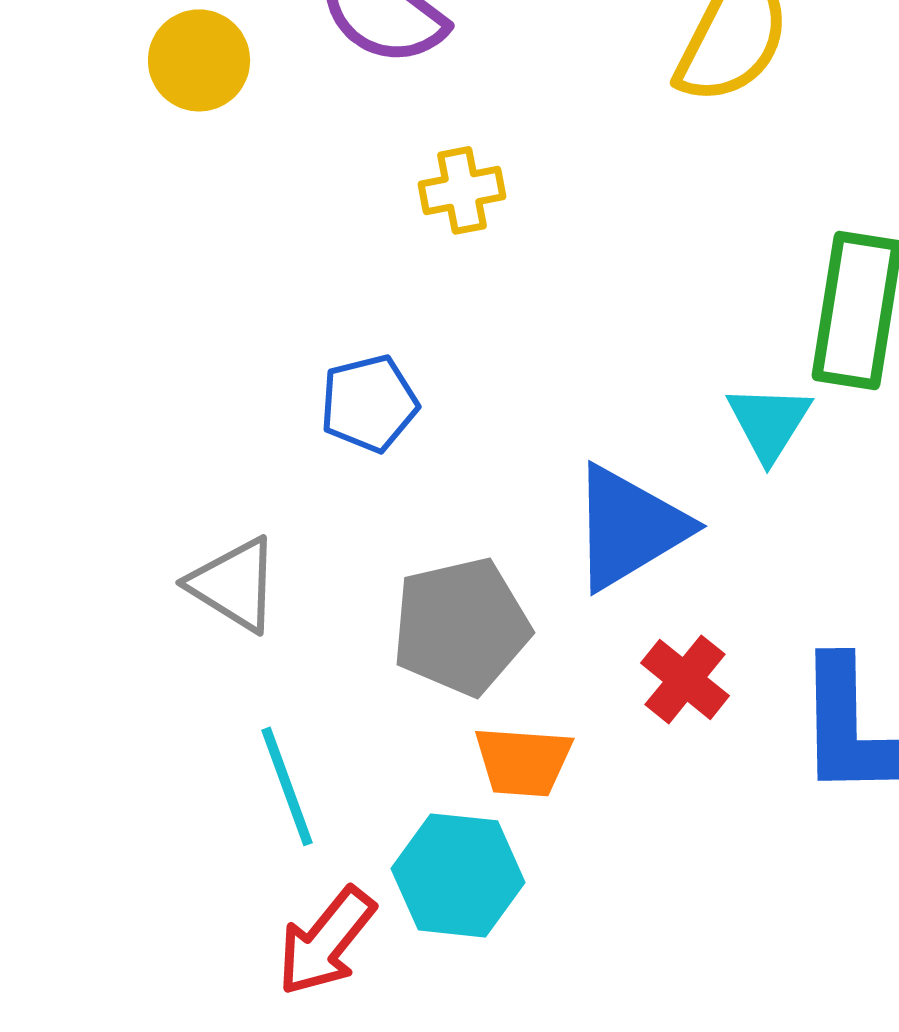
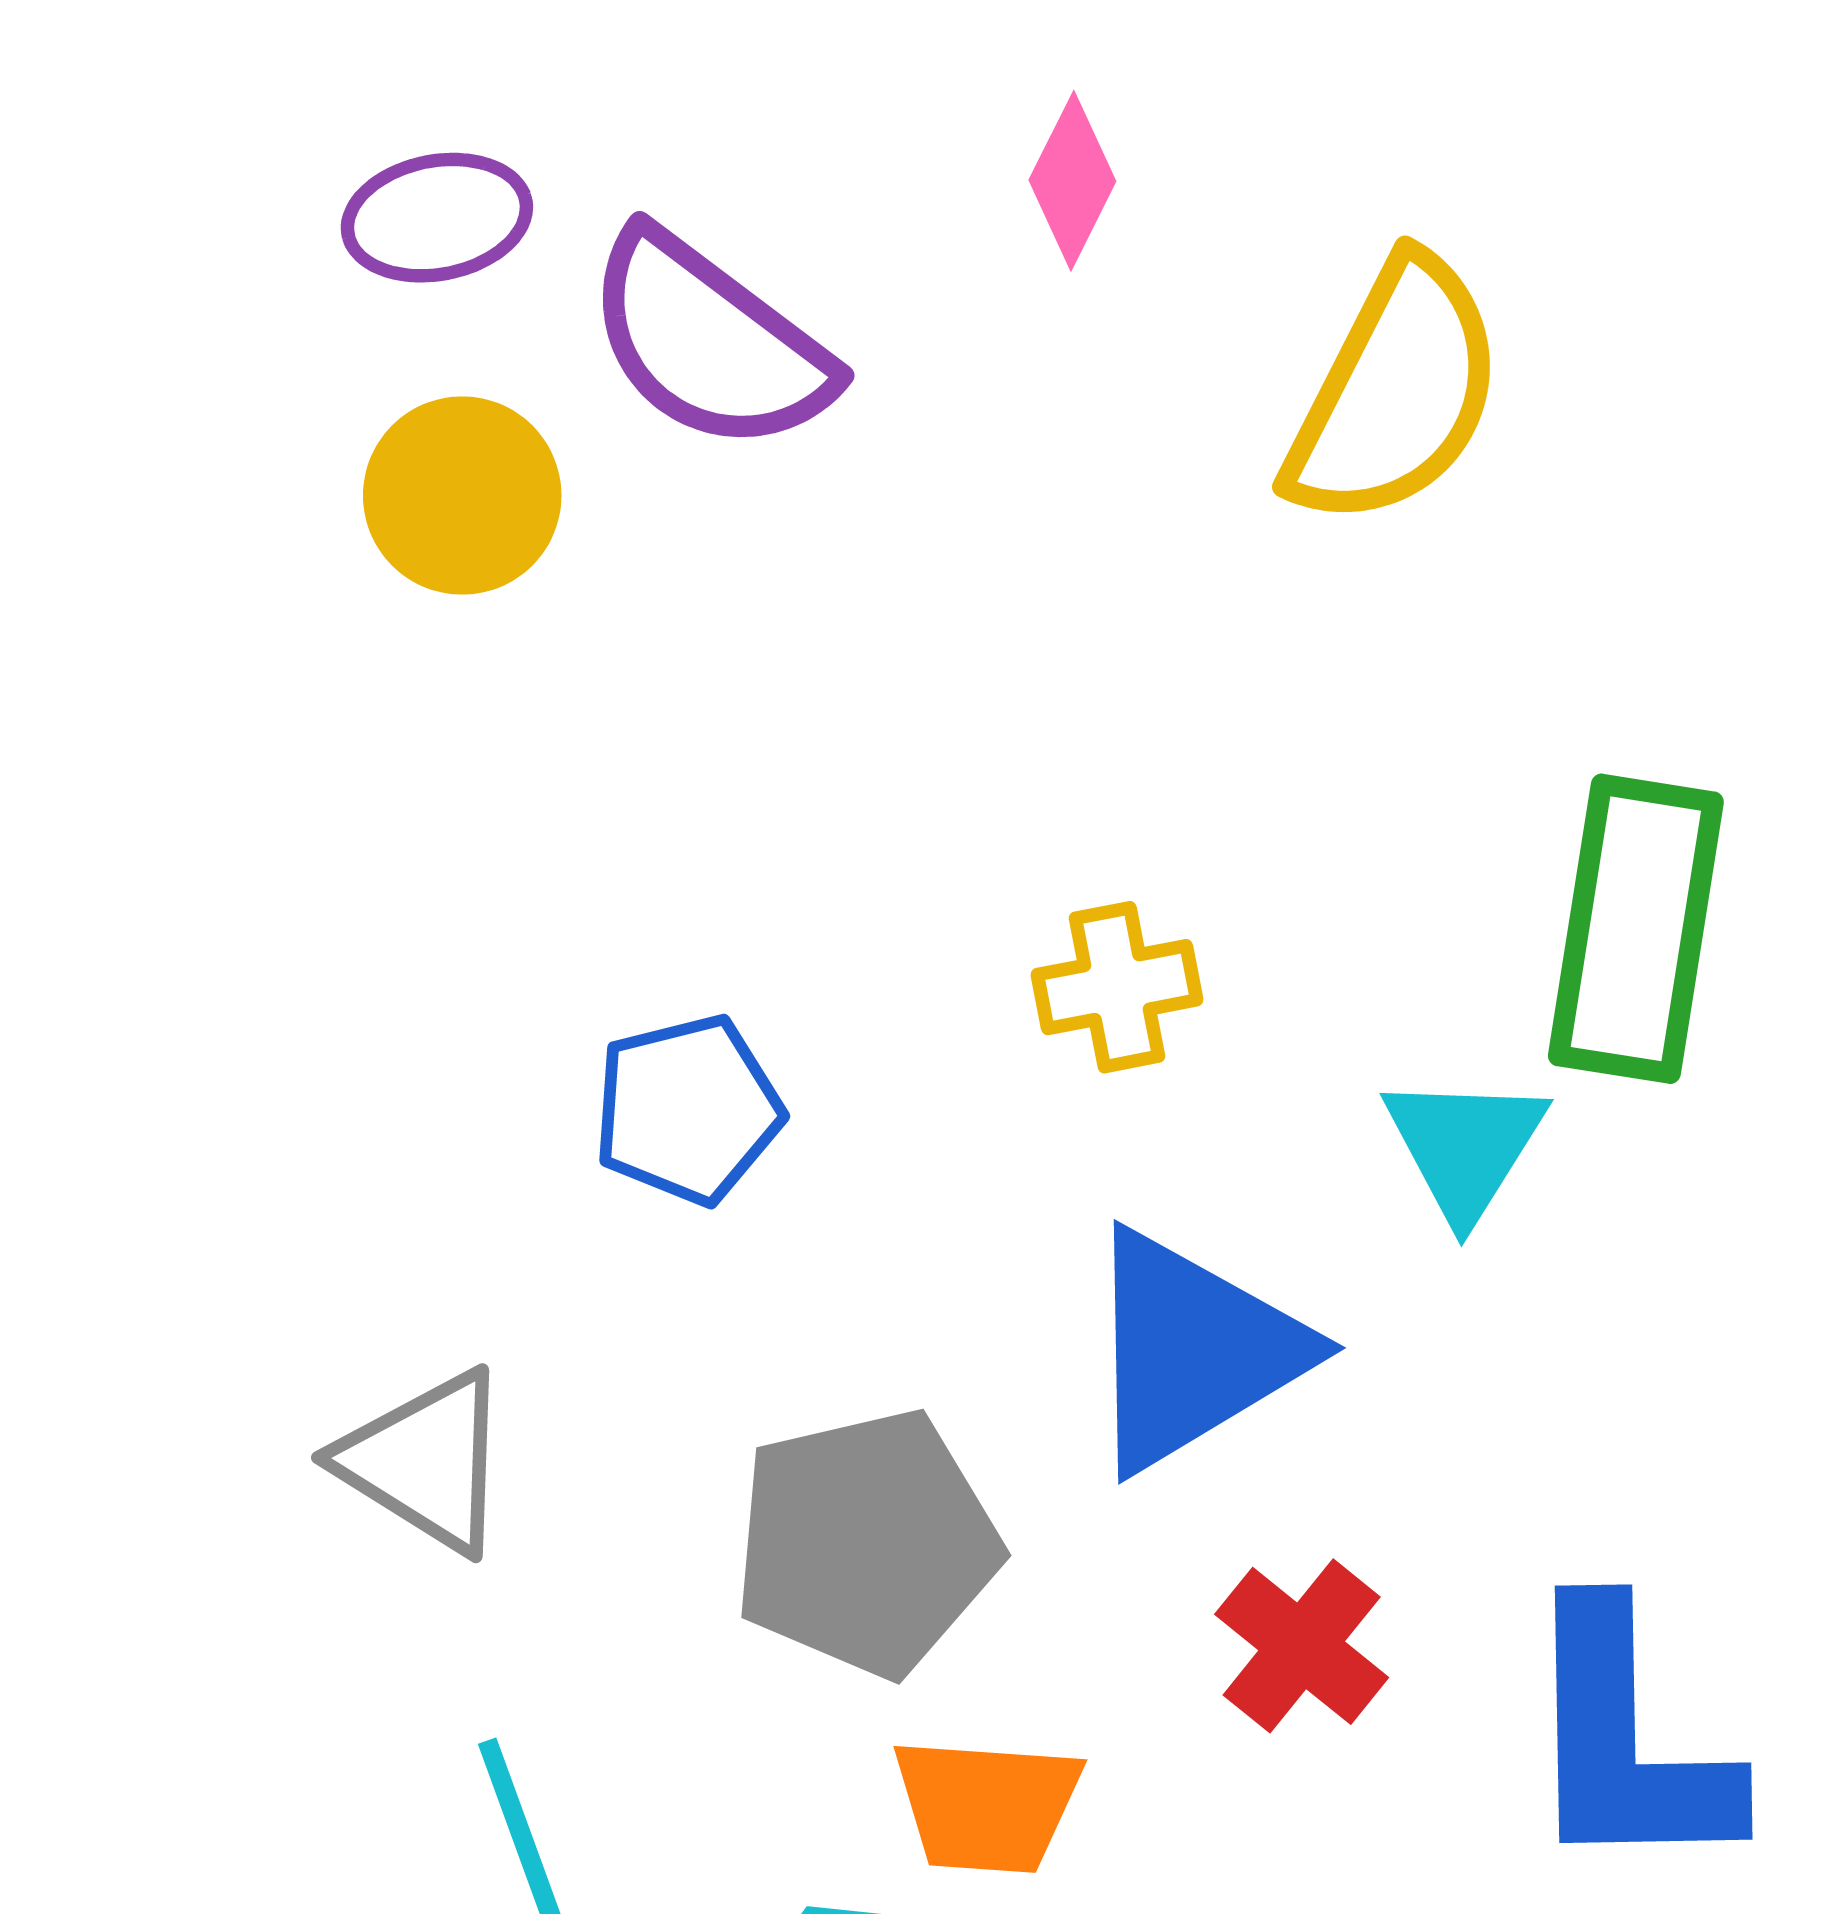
yellow circle: (199, 60) -> (462, 496), moved
yellow cross: (462, 190) -> (1117, 987), moved

